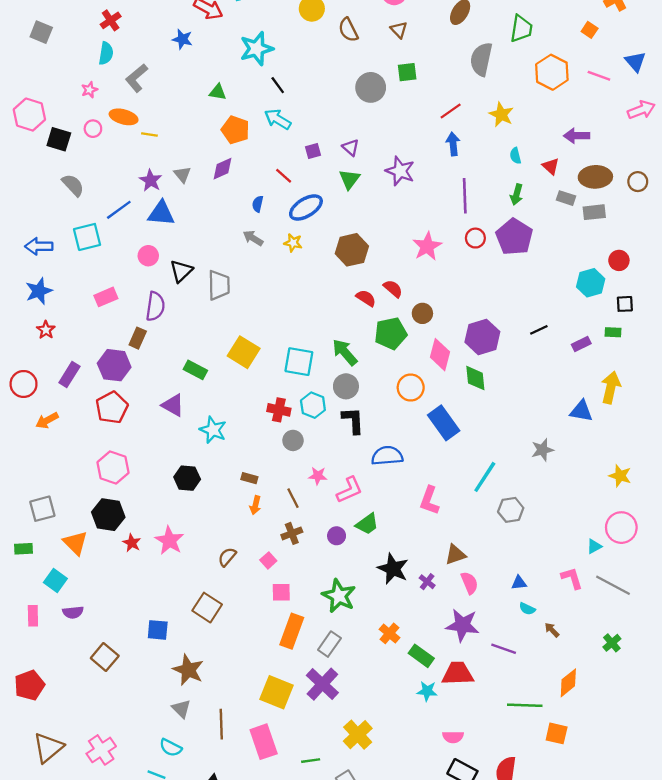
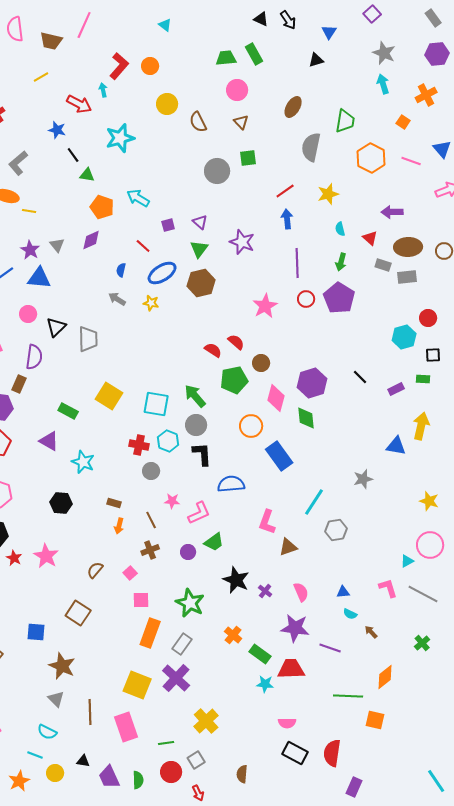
black line: (278, 85) -> (73, 155), moved
yellow star: (501, 115) -> (328, 194), turned 30
brown hexagon: (352, 250) -> (201, 283), moved
black line: (539, 330) -> (360, 377), turned 70
brown triangle: (455, 555) -> (288, 547), moved

